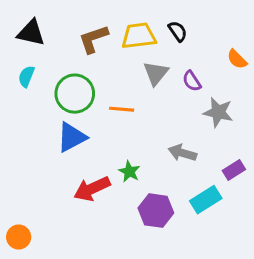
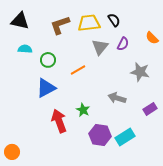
cyan semicircle: (26, 76) -> (25, 49), moved, turned 72
purple semicircle: (192, 81) -> (123, 44), moved, turned -120
green circle: (75, 94) -> (48, 60), size x0.6
orange line: (122, 109) -> (78, 70), turned -35
red arrow: (92, 189) -> (59, 121), turned 95
cyan rectangle: (206, 200) -> (125, 137), moved

